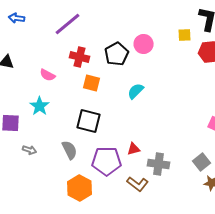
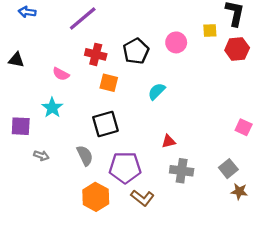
pink circle: (144, 44) -> (176, 42), moved
black square: (89, 121) -> (105, 124), turned -30
red triangle: (134, 149) -> (169, 141), moved
brown L-shape: (138, 184) -> (142, 198), moved

